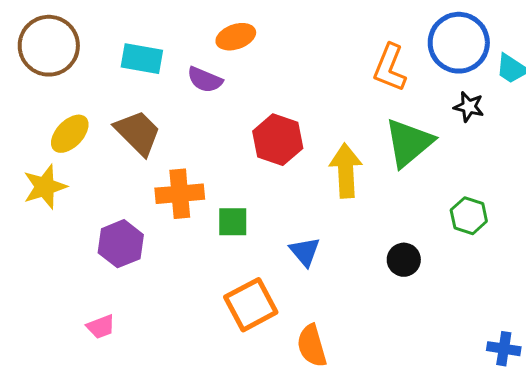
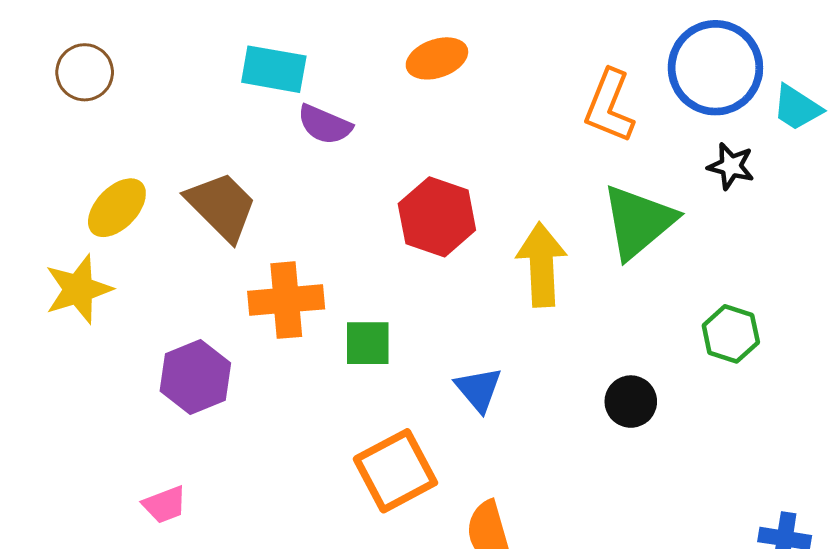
orange ellipse: (236, 37) -> (437, 58), moved
brown circle: (49, 46) -> (85, 72), size x0.6
cyan rectangle: (142, 59) -> (274, 69), moved

